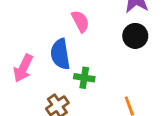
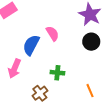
blue semicircle: (60, 54) -> (31, 45), moved, turned 40

